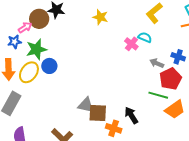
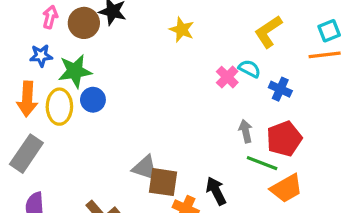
pink arrow: (25, 27) -> (50, 17), moved, turned -48
blue cross: (178, 57) -> (280, 89), moved
gray arrow: (157, 63) -> (246, 131), moved, turned 48
yellow ellipse: (29, 72) -> (59, 107), turned -40

